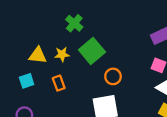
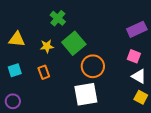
yellow triangle: (38, 55) -> (17, 39), moved
orange circle: (113, 76) -> (93, 66), size x1.5

